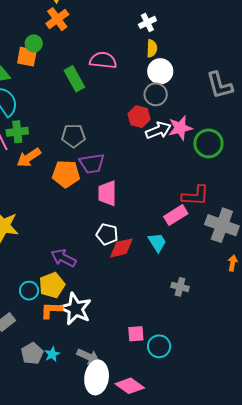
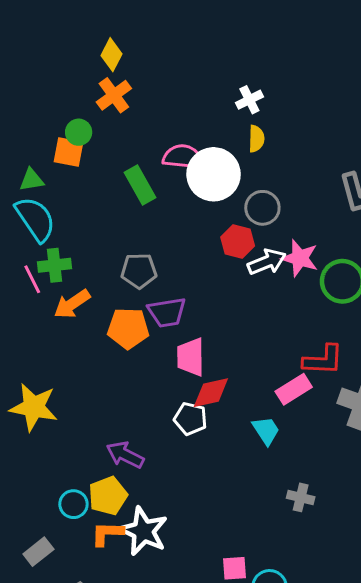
white circle: (160, 71) -> (214, 174), moved, size x1.4
pink star: (180, 128) -> (300, 258), turned 30
red diamond: (121, 248) -> (211, 393), moved

